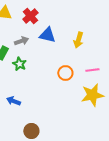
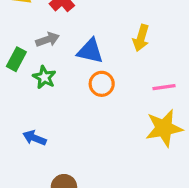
blue triangle: (47, 35) -> (90, 51), moved
orange circle: (65, 73) -> (102, 84), moved

